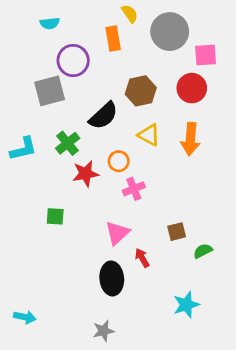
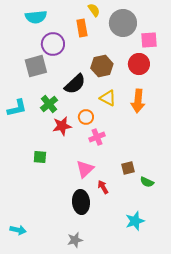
cyan semicircle: (50, 23) -> (36, 17), size x1.5
green semicircle: (203, 251) -> (147, 182), turned -128

